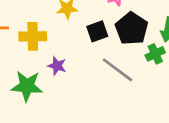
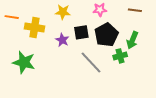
purple star: (57, 66) -> (62, 40), moved

